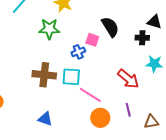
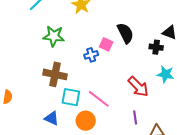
green star: (49, 29) -> (54, 36), moved
cyan square: (71, 77) -> (71, 97), moved
orange circle: (100, 118) -> (86, 121), moved

